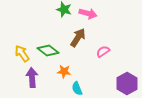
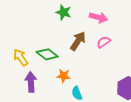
pink arrow: (88, 14) -> (98, 17), moved
pink semicircle: (103, 52) -> (104, 42), moved

